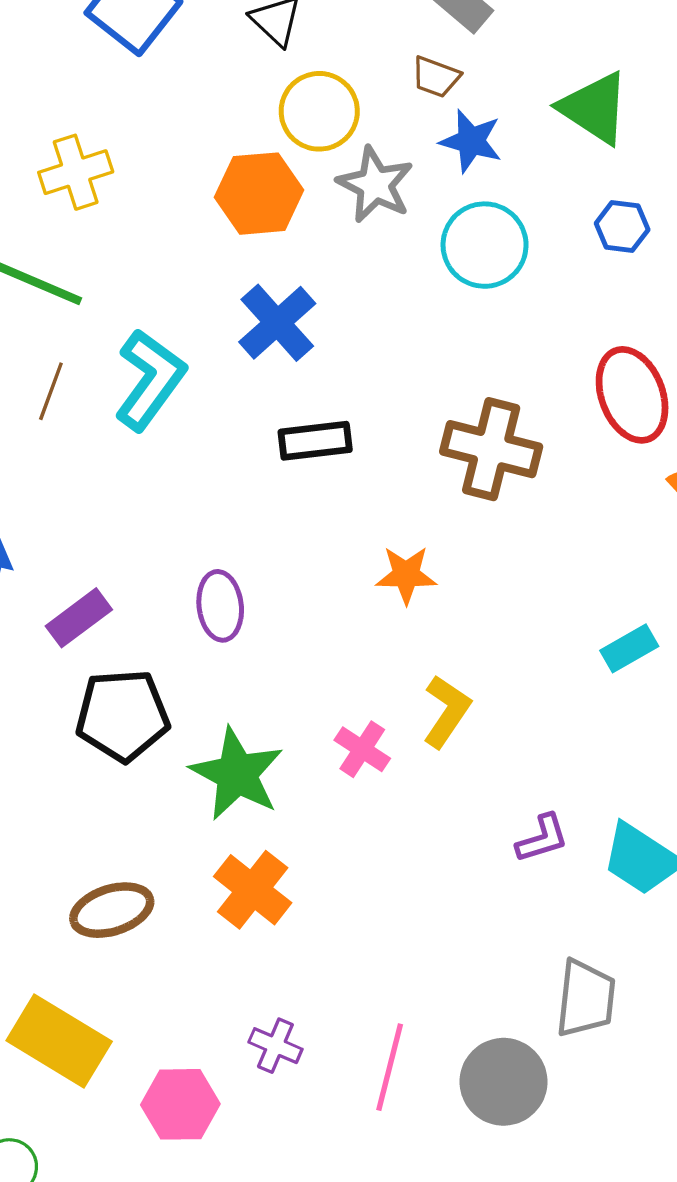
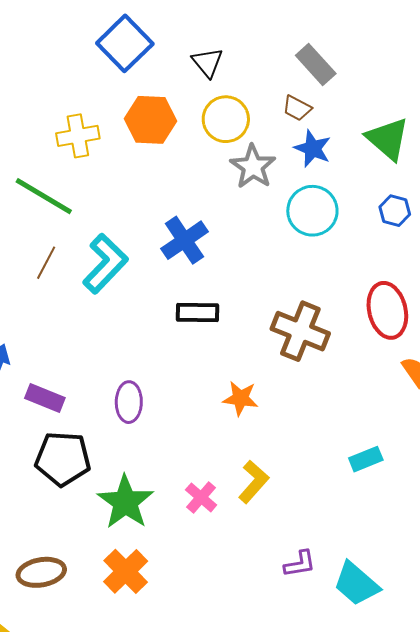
orange hexagon: (259, 194) -> (150, 120), moved
purple rectangle: (79, 618) -> (45, 398), turned 51

